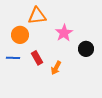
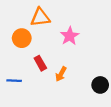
black circle: (86, 49) -> (100, 85), moved
blue line: (13, 58) -> (14, 81), moved

